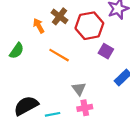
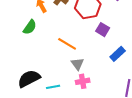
green semicircle: (17, 51) -> (30, 27), moved
orange line: (59, 55) -> (67, 44), moved

